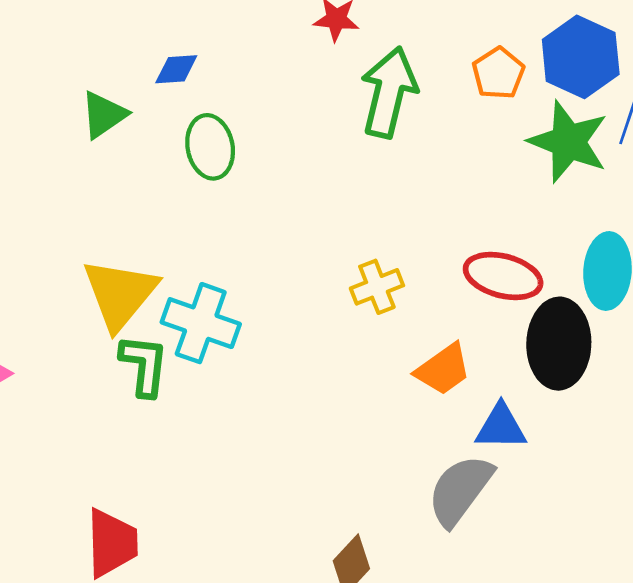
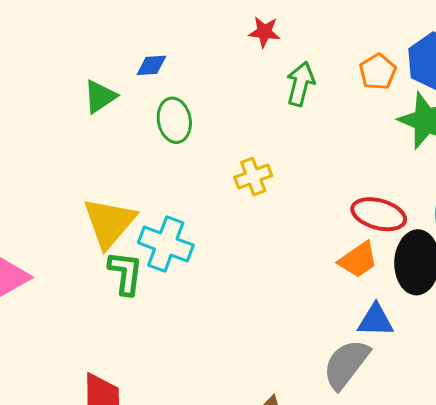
green arrow: (389, 92) -> (300, 84), size x0.7
yellow cross: (377, 287) -> (253, 176), moved
orange trapezoid: (443, 369) -> (358, 260), moved

